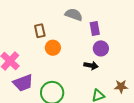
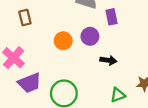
brown rectangle: (40, 31) -> (25, 18), moved
purple circle: (101, 48) -> (90, 36), moved

